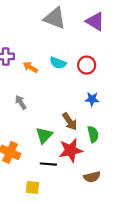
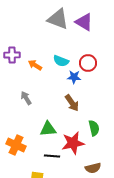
purple triangle: (95, 21) -> (84, 22), moved
blue star: (92, 99) -> (74, 77), moved
brown arrow: (70, 121) -> (72, 103), moved
green triangle: (44, 135) -> (48, 129), turned 42

